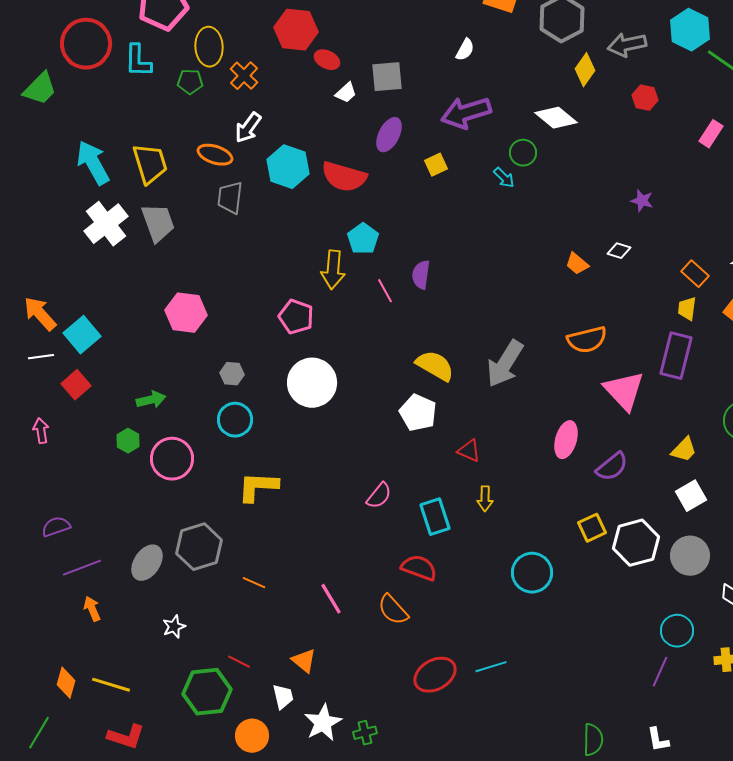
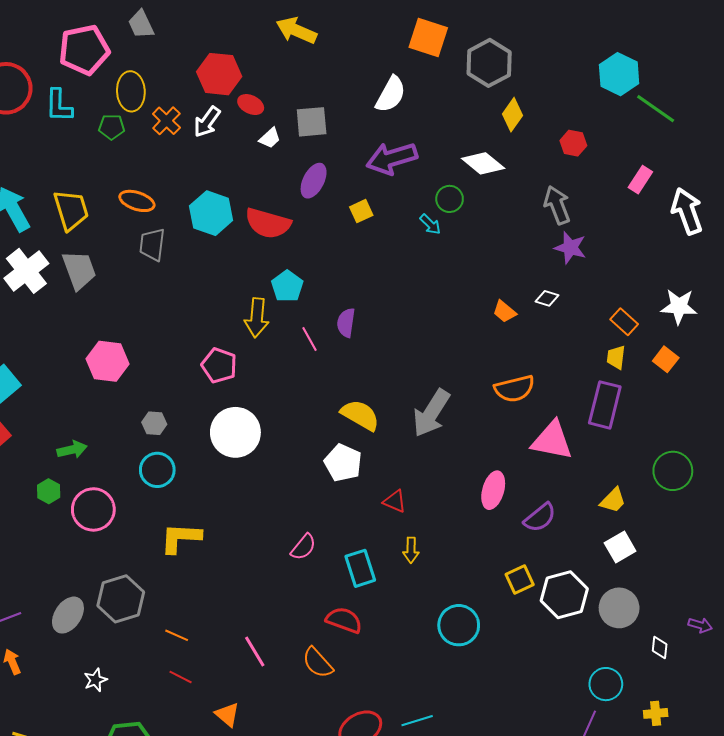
gray arrow: (627, 45) -> (557, 205), moved, turned 81
white semicircle: (465, 50) -> (391, 94), size x1.6
white arrow: (248, 128) -> (207, 122), moved
purple star: (642, 201) -> (570, 248), size x1.4
pink triangle: (624, 391) -> (552, 440), turned -36
red line: (239, 662) -> (181, 677), moved

